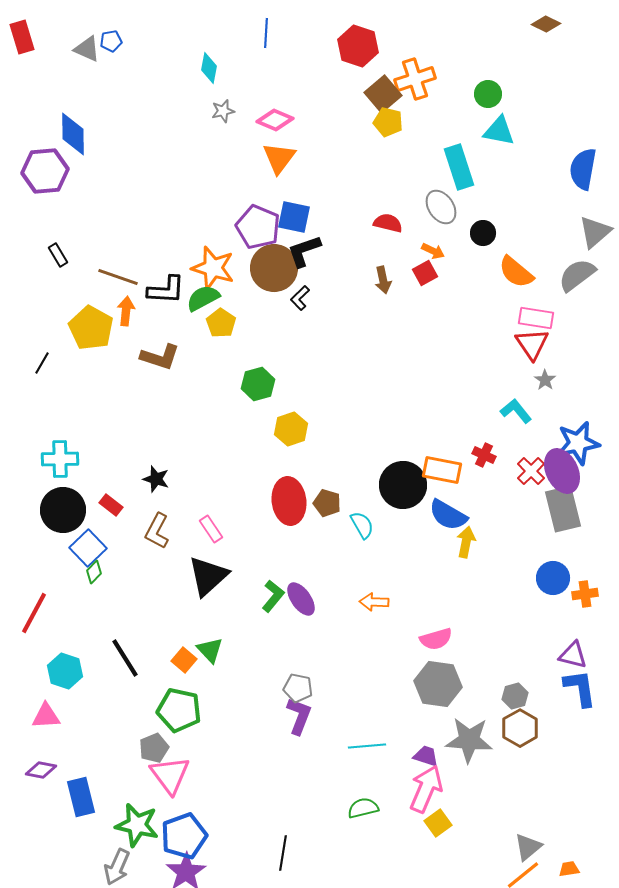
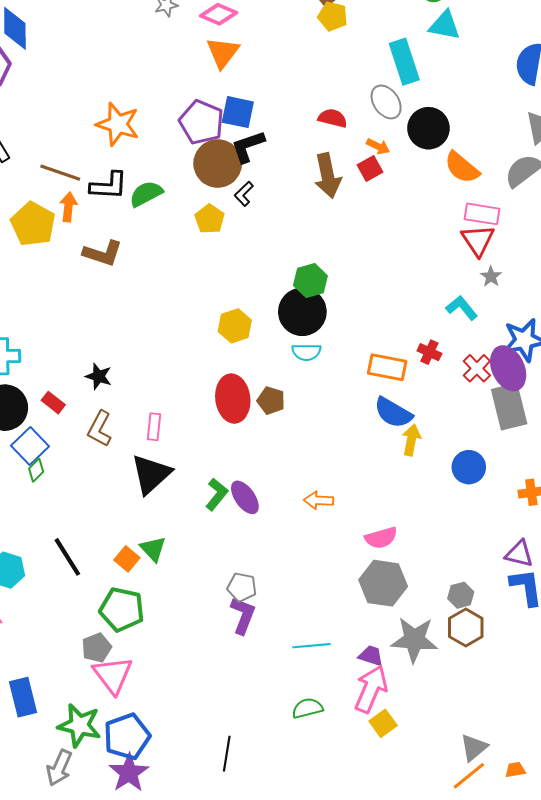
black circle: (483, 233) -> (428, 128), size x1.6
orange star: (213, 268) -> (118, 124), moved
brown arrow: (383, 280) -> (328, 176), size x1.6
yellow pentagon: (221, 323) -> (210, 219), moved
green hexagon: (258, 384) -> (310, 281), moved
black circle: (403, 485) -> (302, 312), moved
cyan semicircle: (362, 525) -> (306, 352), moved, turned 120
pink rectangle: (211, 529) -> (154, 427), turned 40
blue circle: (553, 578) -> (469, 467), moved

